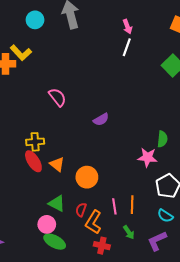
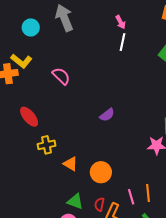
pink semicircle: (57, 97) -> (61, 76), moved
red ellipse: (33, 161) -> (29, 117), moved

